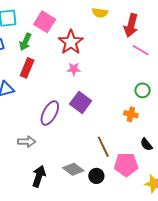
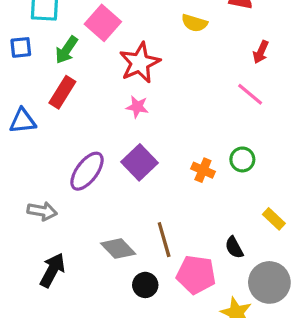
red arrow: (131, 25) -> (261, 52), moved, size x0.6
orange cross: (131, 114) -> (203, 170), moved
gray diamond: (73, 169) -> (118, 249), moved

